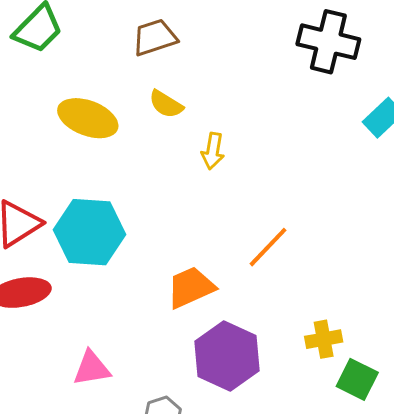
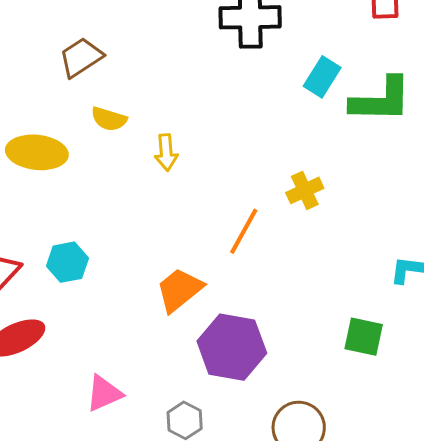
cyan hexagon: (90, 232) -> (67, 262), size x0.6
yellow cross: (324, 339) -> (305, 190), moved

